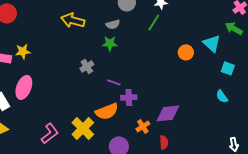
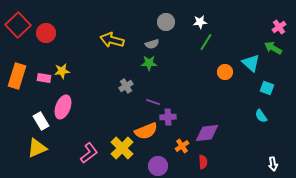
green line: (154, 22) -> (206, 42), moved

